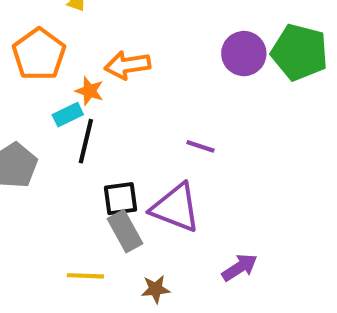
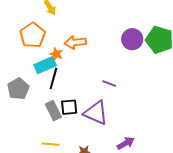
cyan rectangle: (68, 115) -> (45, 65), size x1.5
gray rectangle: (125, 231) -> (53, 111), moved

